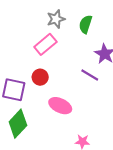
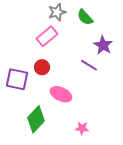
green semicircle: (86, 24) -> (85, 17), turned -60
green diamond: (18, 124) -> (36, 119), moved

